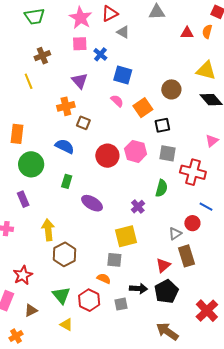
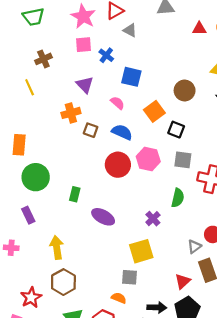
pink semicircle: (117, 101) -> (117, 103), moved
black square: (162, 125) -> (176, 130), turned 35
blue semicircle: (65, 146) -> (122, 132), moved
brown hexagon: (64, 254) -> (63, 282), moved

